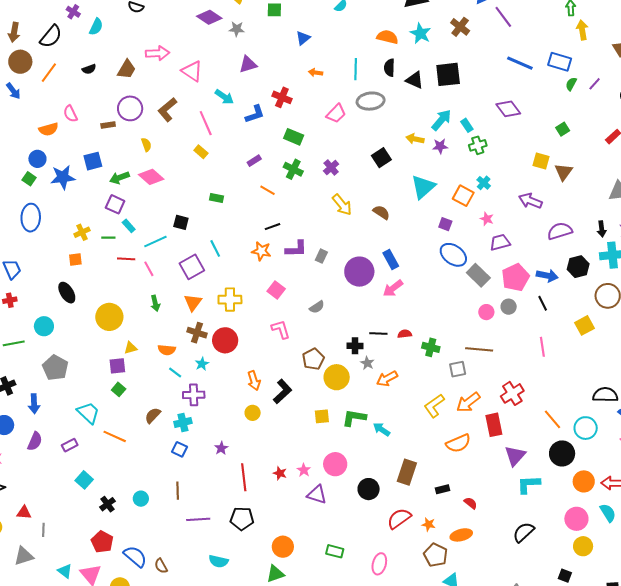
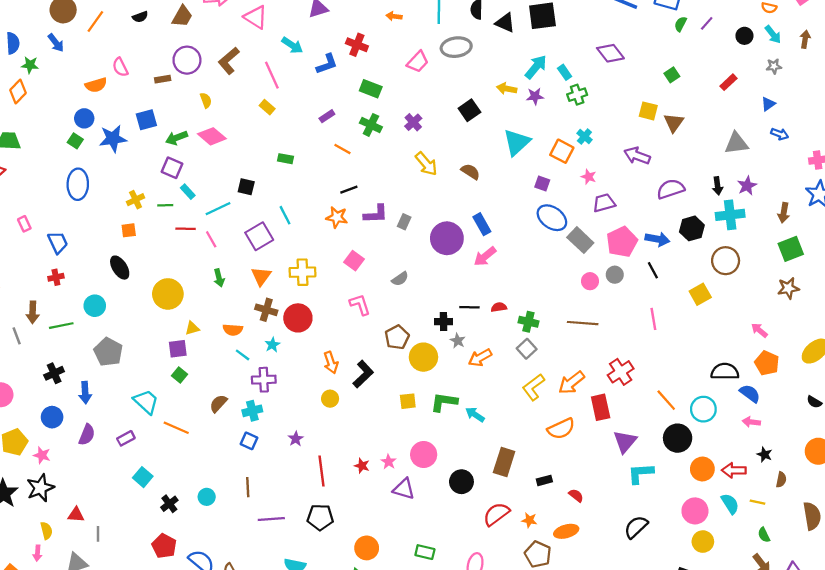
gray square: (458, 369) -> (527, 349), moved, turned -30

